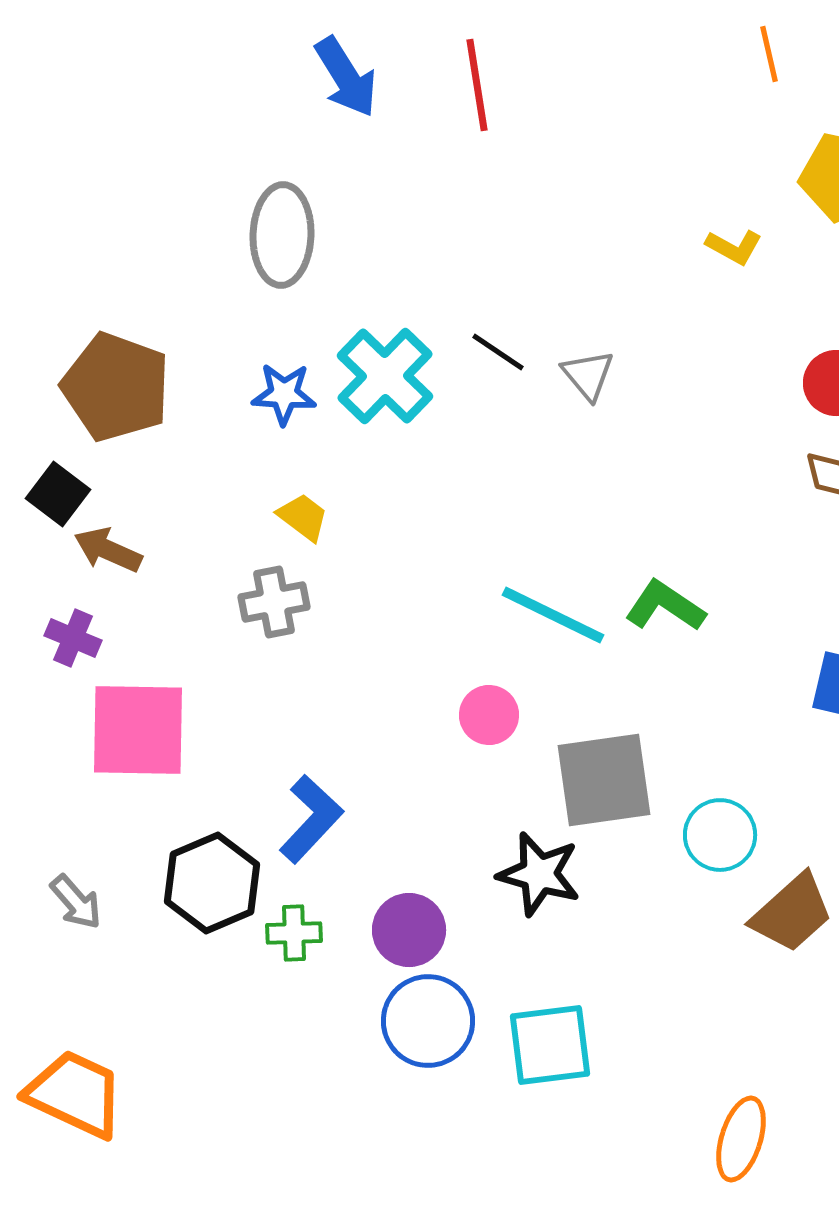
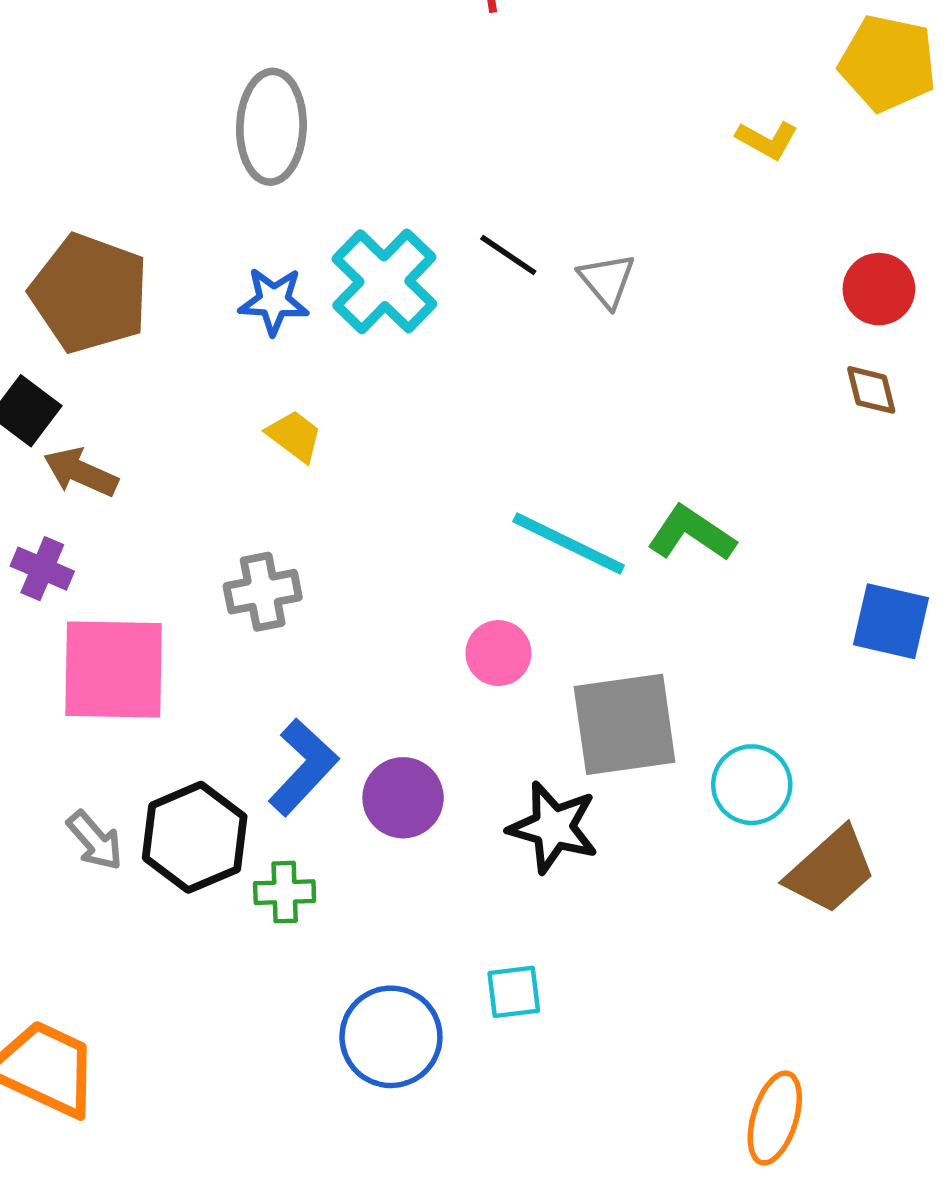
gray cross: (274, 602) -> (263, 592), moved
gray arrow: (76, 902) -> (95, 841), moved
purple circle: (409, 930) -> (403, 798), moved
blue circle: (428, 1021) -> (391, 1037), moved
cyan square: (550, 1045) -> (514, 992), moved, size x0.6

